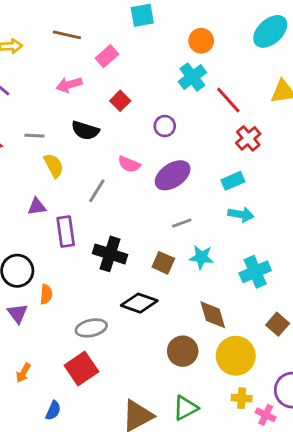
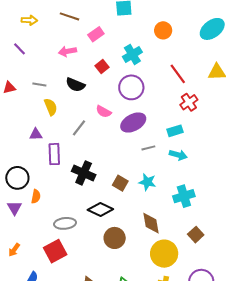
cyan cross: (192, 77) -> (132, 54), moved
purple circle: (165, 126) -> (131, 87), size x1.6
gray line: (182, 223) -> (148, 148), moved
brown circle: (183, 351) -> (115, 238), moved

